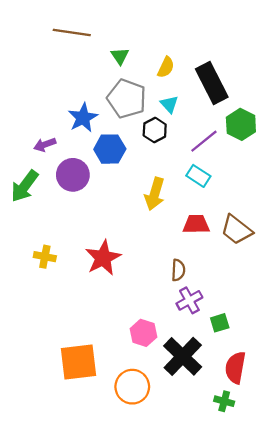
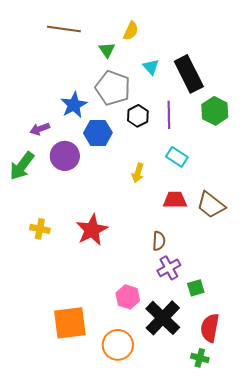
yellow semicircle: (166, 67) -> (131, 31), moved
cyan triangle: (169, 104) -> (151, 67), moved
purple line: (204, 141) -> (169, 115), moved, turned -52
yellow arrow: (155, 194) -> (138, 173), size x0.7

